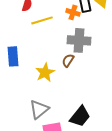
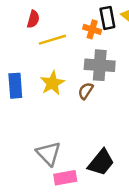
yellow star: (45, 72) -> (52, 83), moved
gray triangle: (39, 109) -> (49, 153), turned -35

